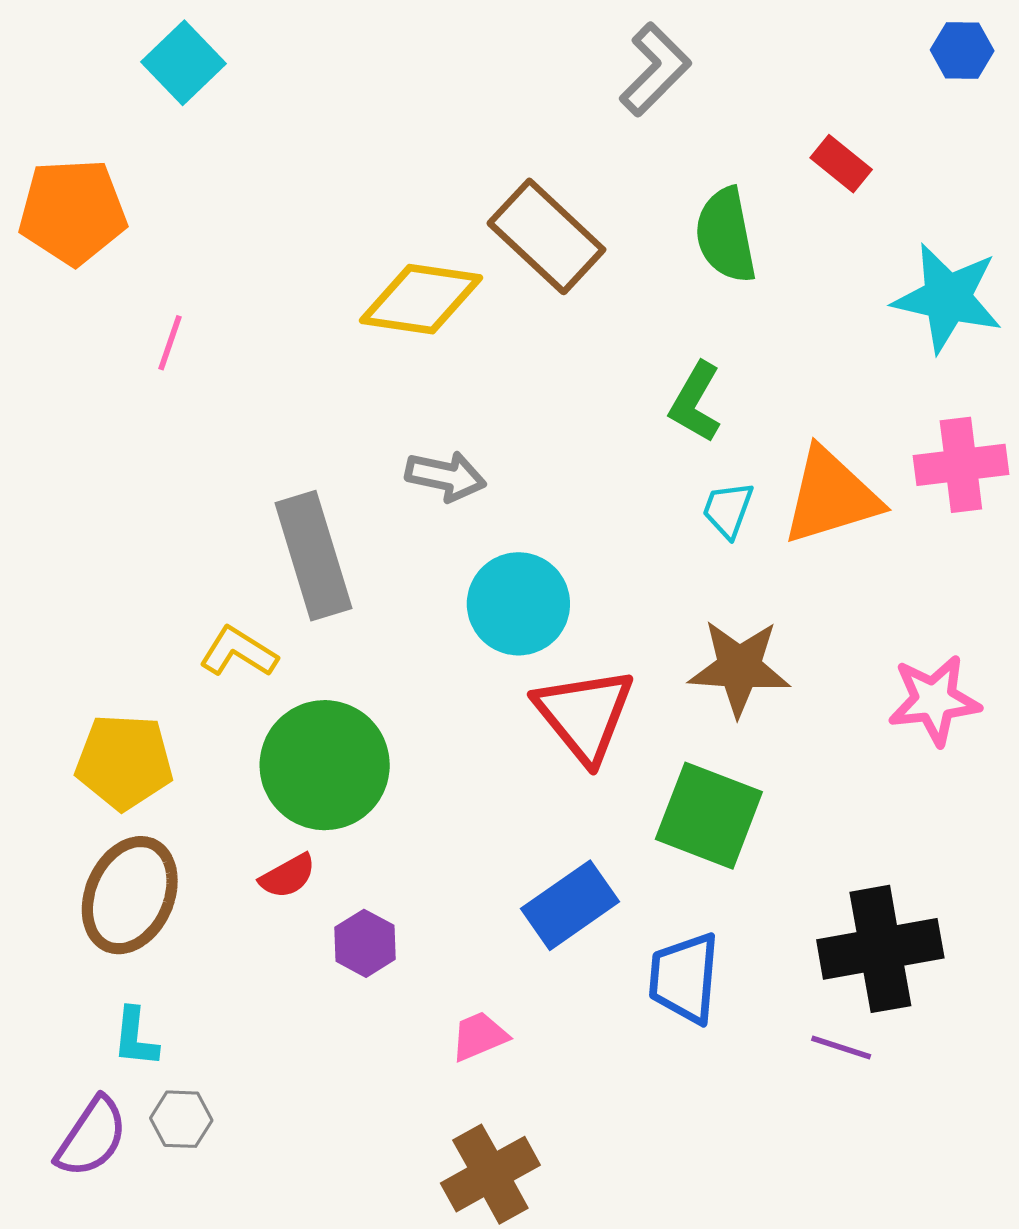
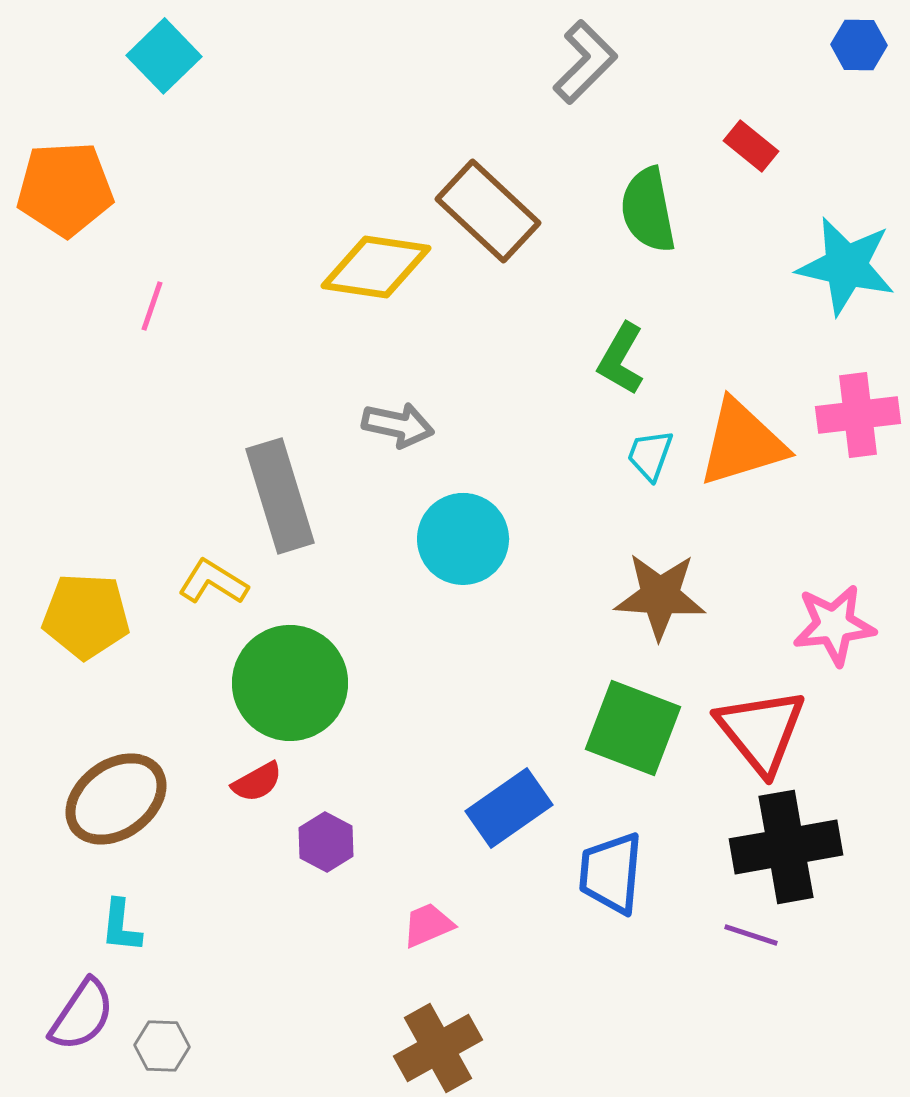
red triangle: (585, 715) -> (761, 731), moved
yellow pentagon: (124, 762) -> (86, 616), moved
brown ellipse: (130, 895) -> (116, 799), turned 30
gray hexagon: (181, 1119) -> (162, 1046), moved

